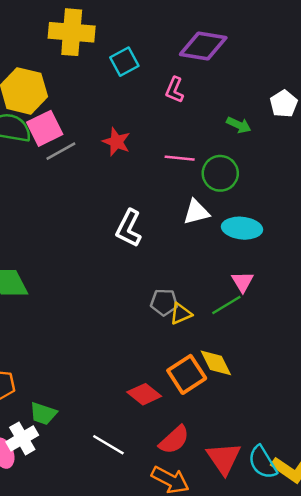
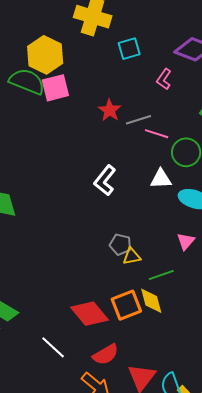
gray line: (61, 151) -> (138, 120), moved
green line: (226, 305) -> (161, 275), moved
red diamond: (144, 394) -> (90, 314), size x1.4

